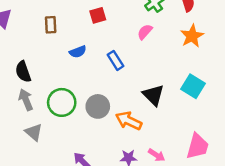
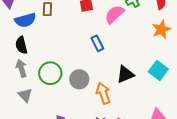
pink semicircle: (145, 32) -> (114, 14), moved, size x1.5
blue semicircle: (78, 52) -> (25, 20), moved, size x1.5
black triangle: (153, 95) -> (125, 74), turned 48
orange arrow: (129, 121) -> (103, 93), turned 40

